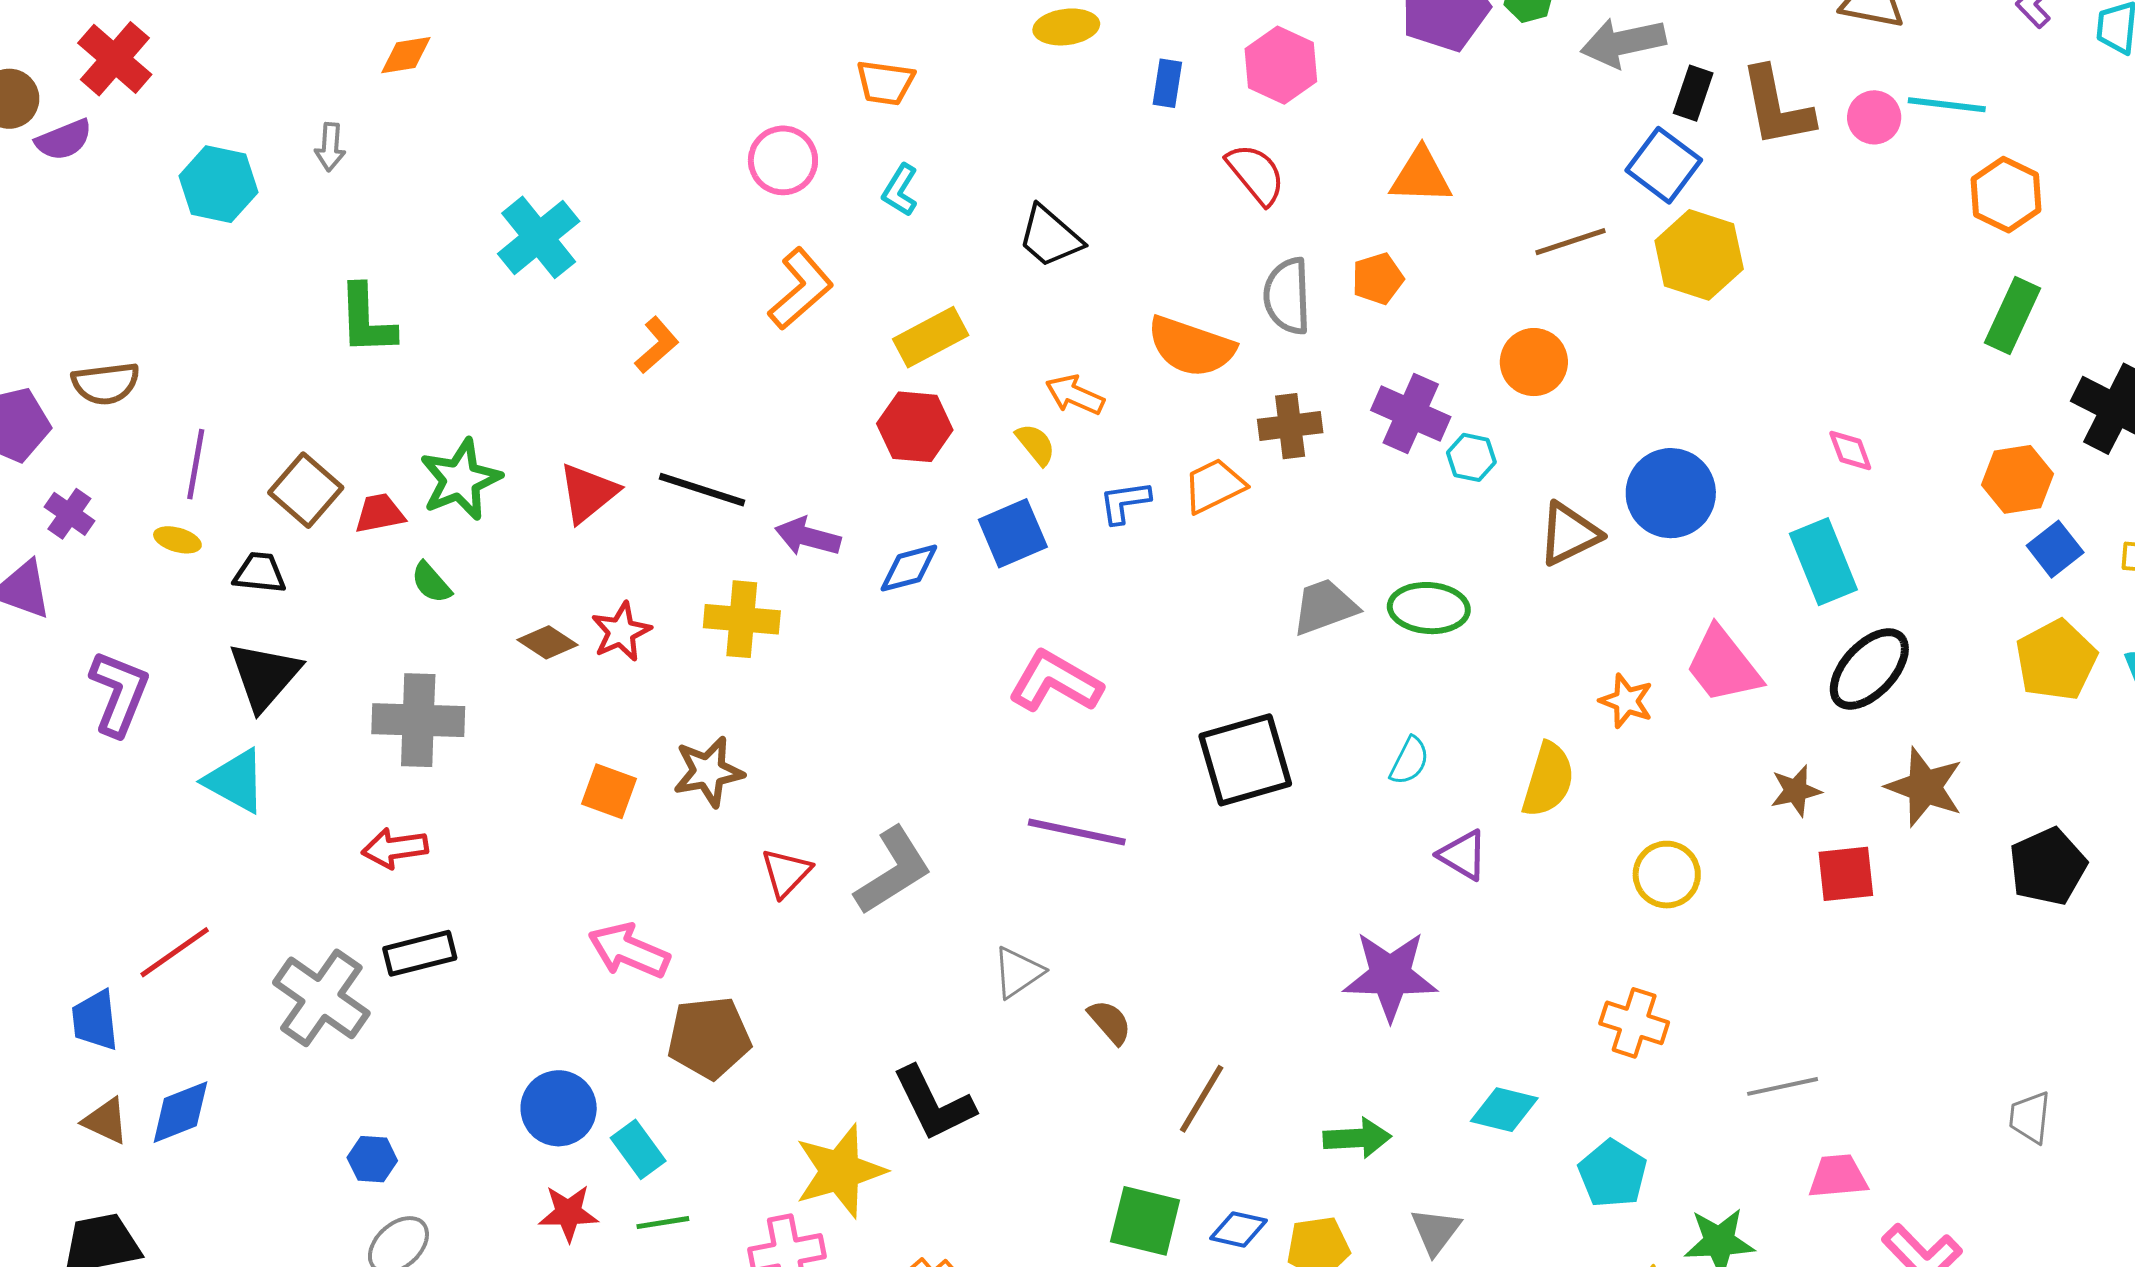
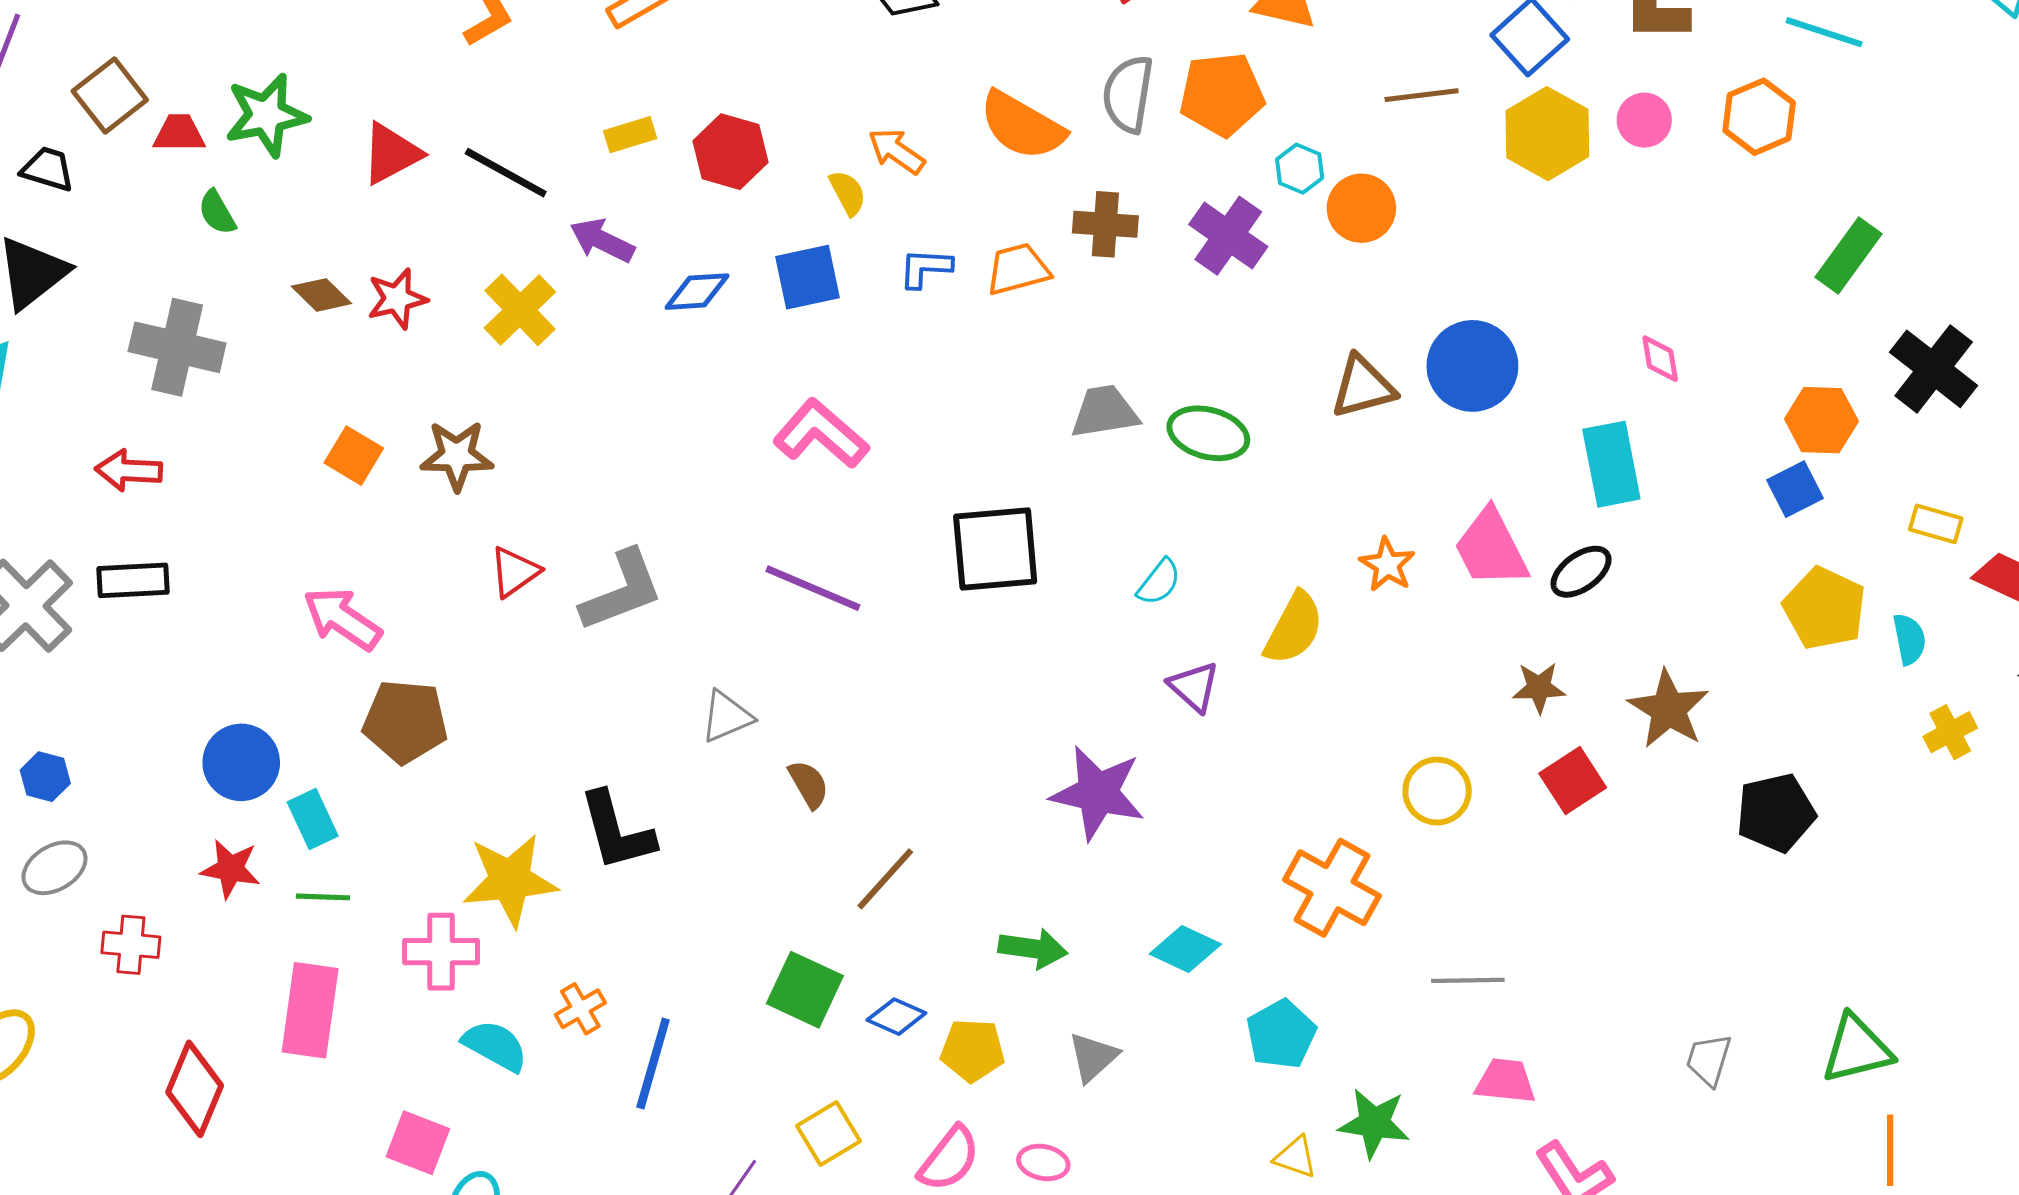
pink circle: (1874, 117) -> (1644, 120), moved
orange hexagon: (2006, 195) -> (1759, 117), moved
orange pentagon: (1378, 279) -> (1222, 94), size x1.6
yellow rectangle: (931, 337) -> (630, 135), moved, size x0.7
cyan hexagon: (1471, 457) -> (1300, 169), moved
blue square: (2055, 549) -> (1795, 489), moved
yellow cross: (742, 619) -> (520, 310), turned 30
yellow pentagon: (2056, 660) -> (1825, 608), turned -30
black ellipse: (1869, 669) -> (1581, 572), moved, size x0.7
red square: (1846, 874) -> (1573, 781), turned -38
yellow circle: (1667, 875) -> (1437, 791), moved
orange cross: (1634, 1023) -> (1332, 888), size x1.4

